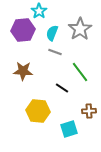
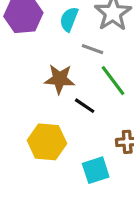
gray line: (55, 52) -> (93, 49), moved
brown star: (23, 71) -> (60, 79), moved

